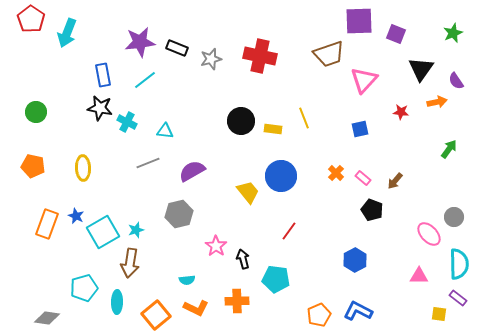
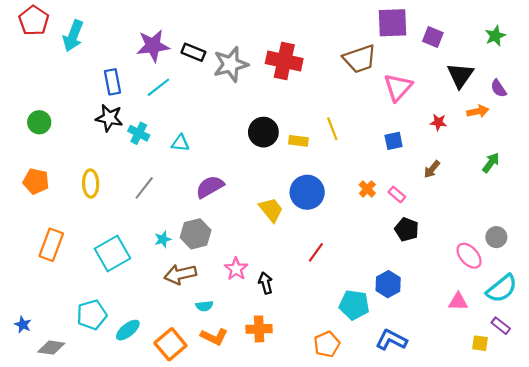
gray star: (211, 59) -> (231, 64), size x1.5
gray line: (148, 163) -> (144, 188), moved, turned -30
brown arrow: (395, 181) -> (432, 169), moved
blue star: (76, 216) -> (23, 325), moved
cyan star: (136, 230) -> (163, 239), moved
brown arrow: (130, 263) -> (180, 274), moved, turned 68
cyan semicircle: (459, 264) -> (502, 288), turned 52
cyan pentagon: (276, 279) -> (354, 305), moved
cyan ellipse: (117, 302) -> (128, 330), turned 50
orange pentagon: (319, 315) -> (327, 344), moved

